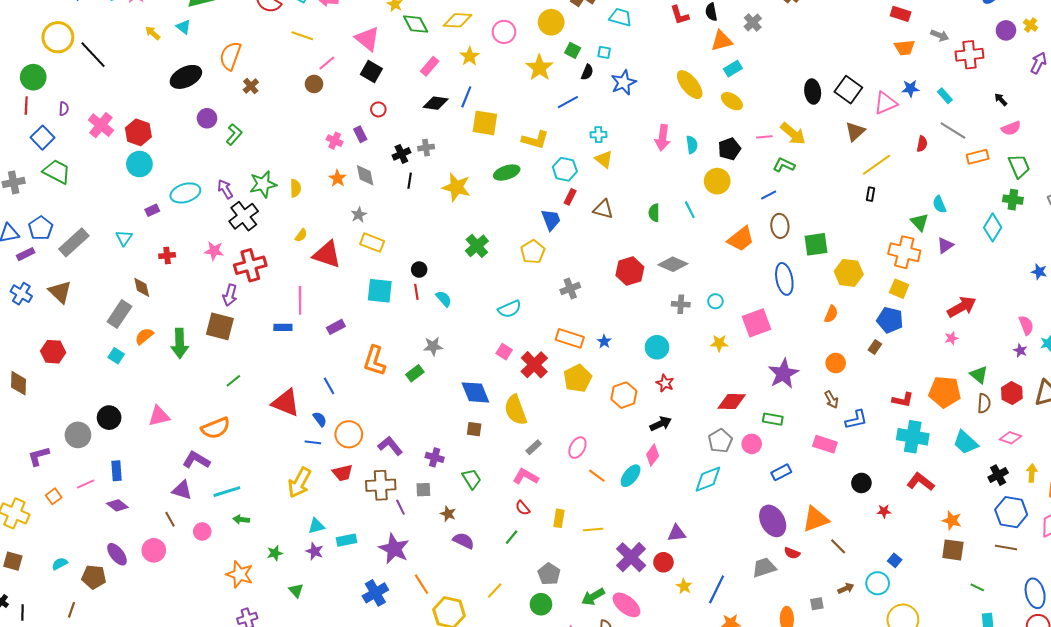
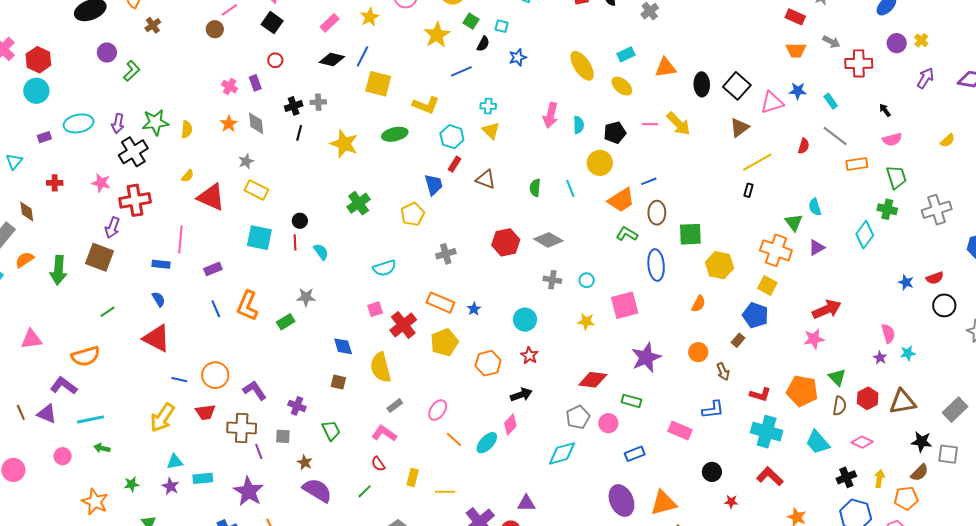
orange triangle: (722, 41) -> (666, 68), moved
blue star: (624, 83) -> (518, 57), size x0.7
green L-shape: (784, 165) -> (627, 234), moved
purple arrow: (225, 189) -> (118, 124), turned -144
orange trapezoid: (741, 239) -> (621, 200), moved
pink star: (951, 338) -> (814, 339), size x1.5
pink square: (504, 352) -> (375, 309), turned 35
blue line: (329, 386) -> (216, 309), moved
blue diamond: (475, 392) -> (343, 346), size x0.7
brown arrow: (831, 400) -> (723, 372), moved
blue semicircle: (320, 419) -> (159, 299), moved
brown line: (170, 519) -> (21, 412), moved
purple semicircle: (464, 541) -> (317, 490), size x1.4

